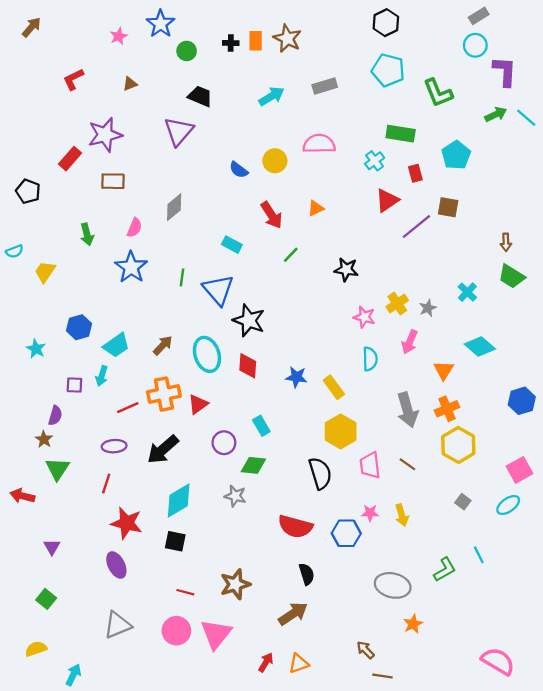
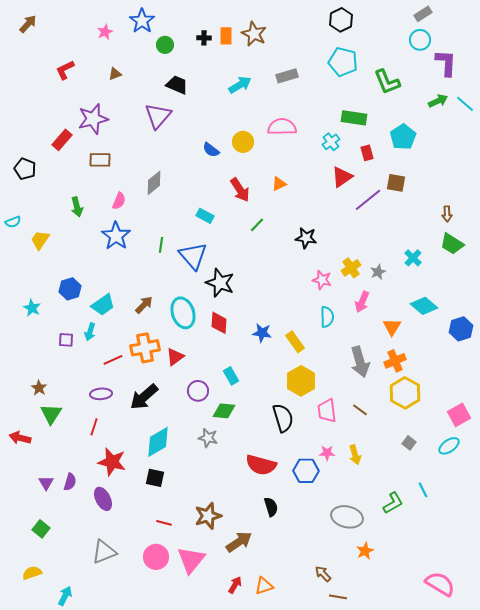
blue hexagon: (522, 401) -> (461, 329), moved
purple semicircle: (55, 416) -> (70, 482), moved
brown arrow: (293, 614) -> (239, 542), moved

